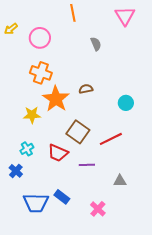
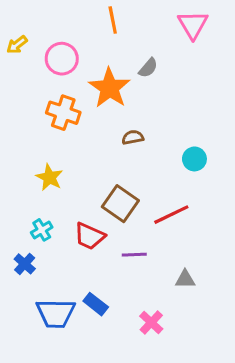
gray semicircle: (96, 44) -> (148, 68), turned 64
orange star: (56, 99) -> (110, 88), moved
yellow star: (32, 115) -> (49, 177), turned 30

